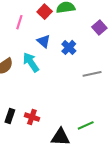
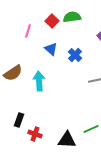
cyan arrow: (31, 62) -> (39, 81), moved, turned 30
red cross: (32, 117) -> (35, 134), moved

